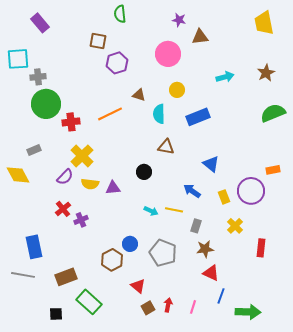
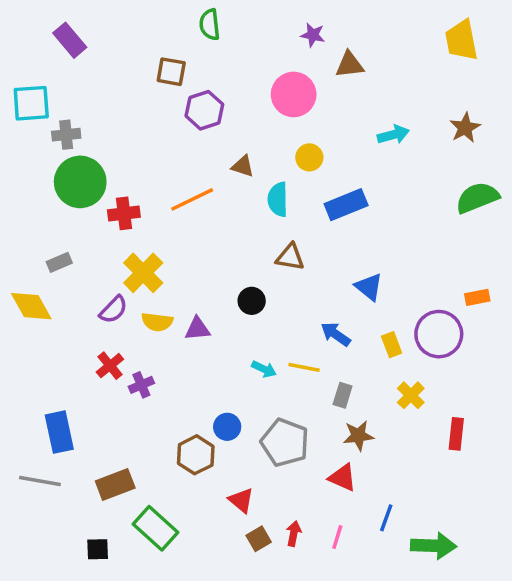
red triangle: (211, 273) -> (343, 478), moved

